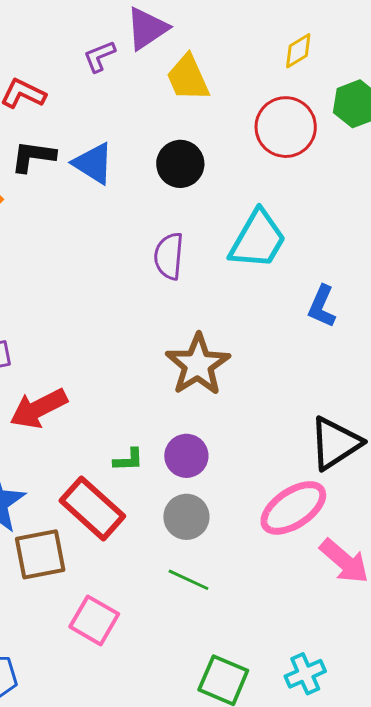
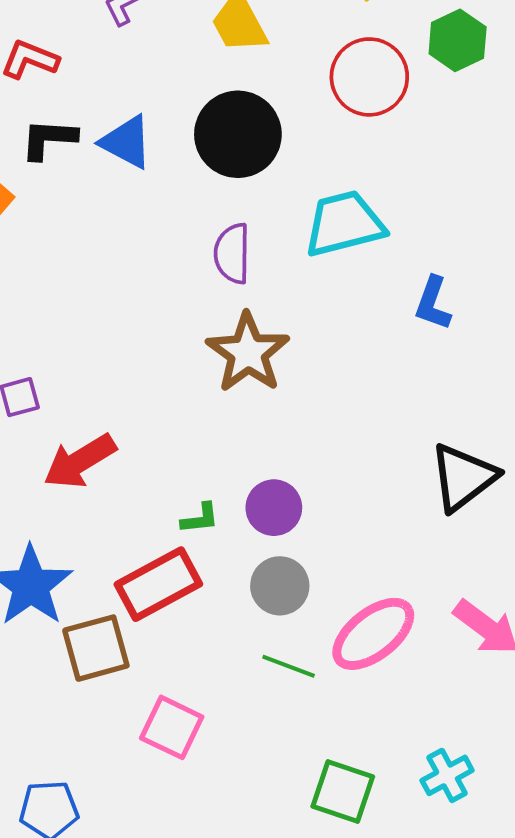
black circle: (180, 164) -> (238, 134), size x1.4
cyan trapezoid: (258, 240) -> (344, 224), turned -130
brown star: (198, 365) -> (248, 353), moved
red rectangle: (92, 508) -> (158, 584), turned -66
pink ellipse: (293, 508) -> (373, 634), moved

